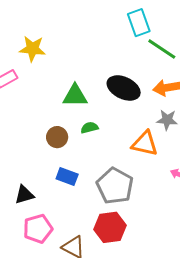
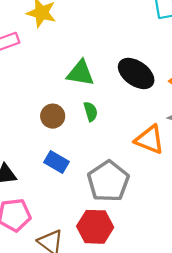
green semicircle: (89, 128) -> (91, 112), turned 78

